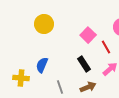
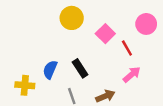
yellow circle: (44, 24) -> (72, 18), moved
black rectangle: (84, 64) -> (80, 68), moved

